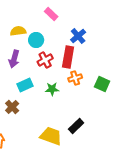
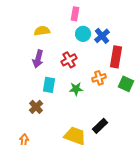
pink rectangle: (51, 14) -> (75, 14), turned 56
cyan circle: (36, 40) -> (83, 34), moved
red rectangle: (68, 57) -> (116, 57), moved
cyan rectangle: (25, 85) -> (49, 85), turned -56

